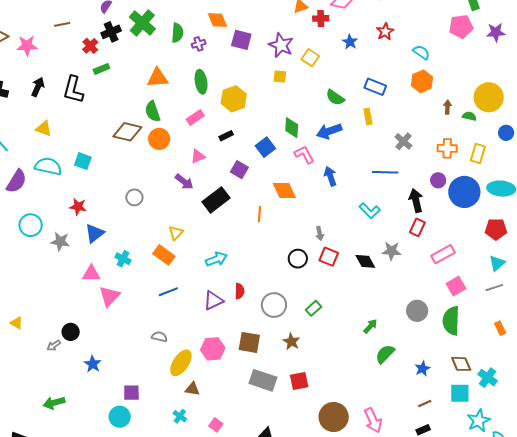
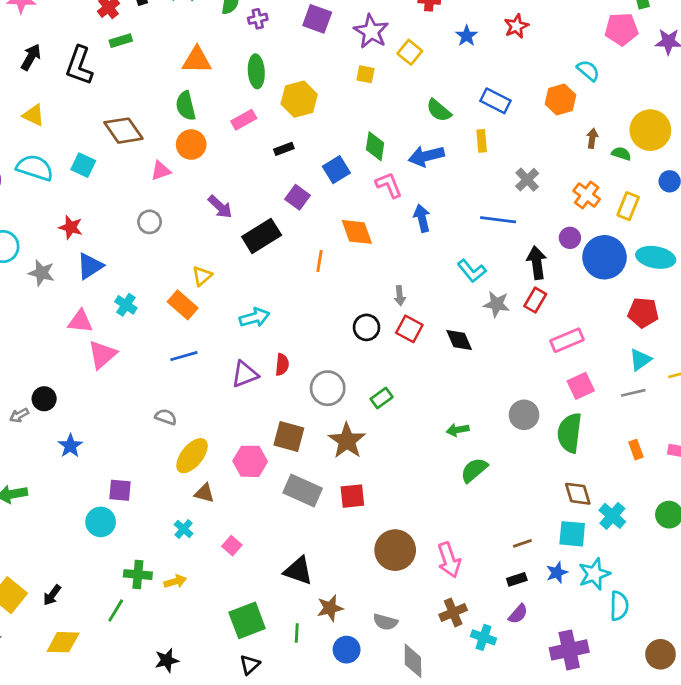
cyan semicircle: (421, 52) -> (588, 71), moved
brown diamond: (127, 132) -> (123, 131), moved, turned 36
orange cross: (447, 148) -> (587, 195), turned 30
pink triangle: (198, 156) -> (161, 171), moved
gray star: (391, 251) -> (497, 304), moved
green arrow: (370, 326) -> (458, 430), turned -147
brown star: (291, 342) -> (347, 441), size x1.5
pink hexagon: (213, 349) -> (250, 461), moved
blue star: (422, 369) -> (557, 573), moved

